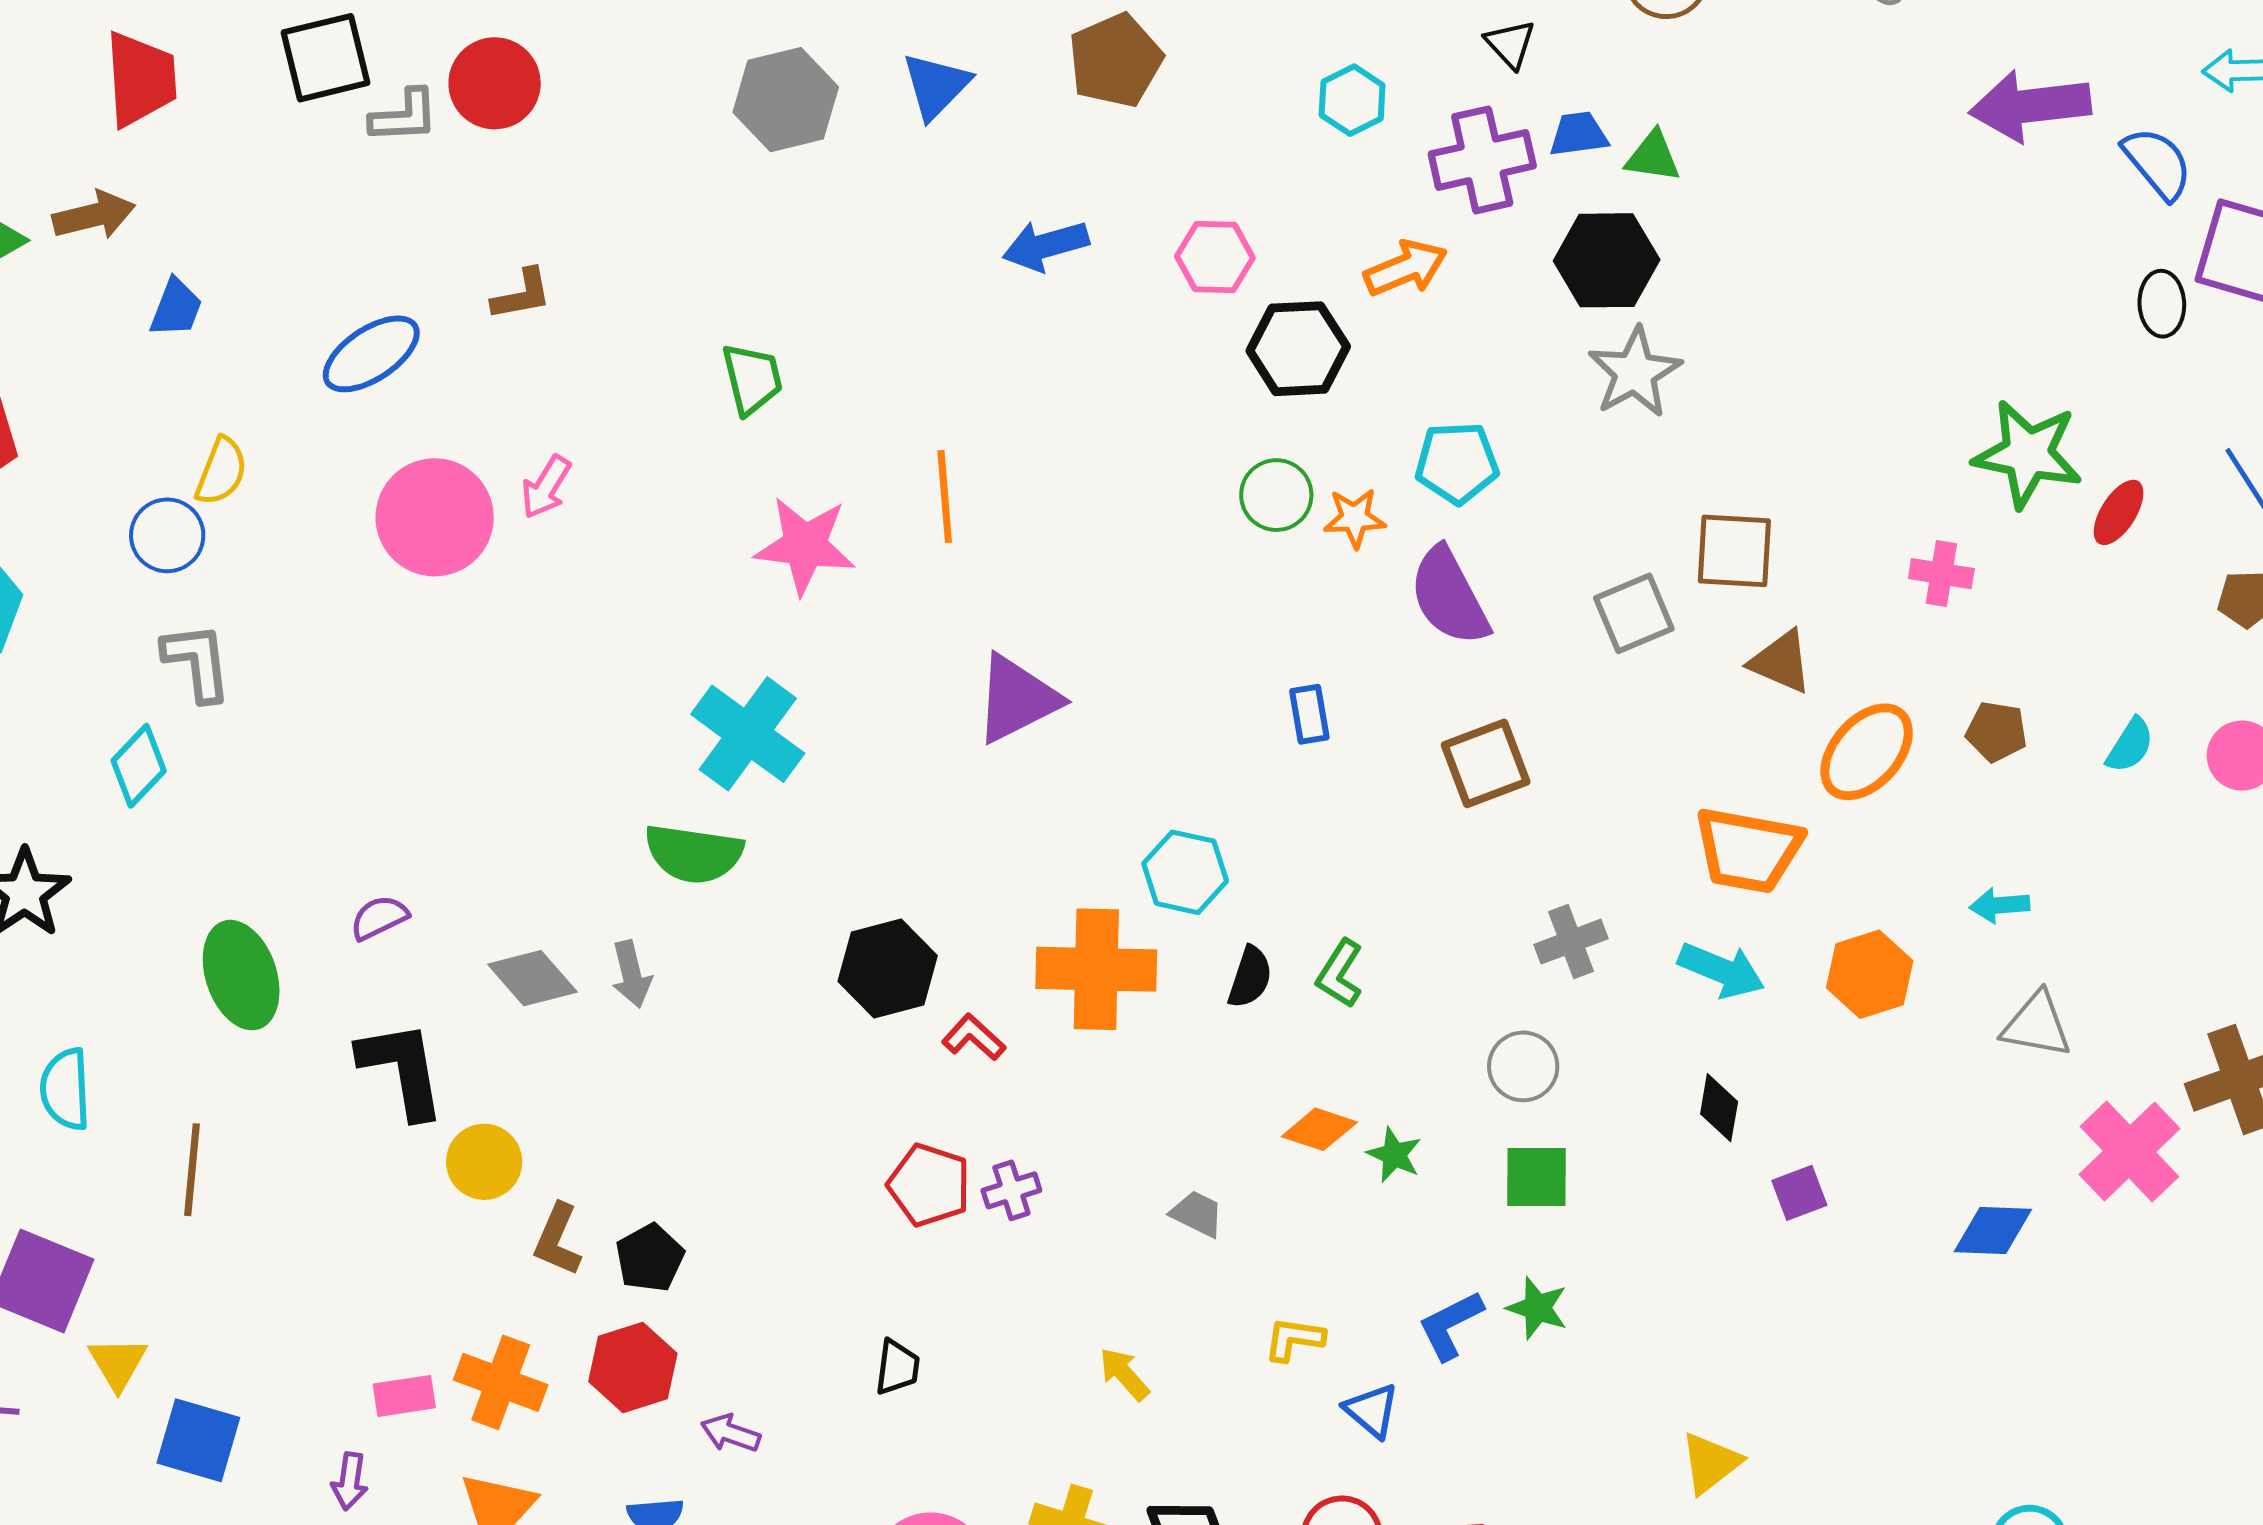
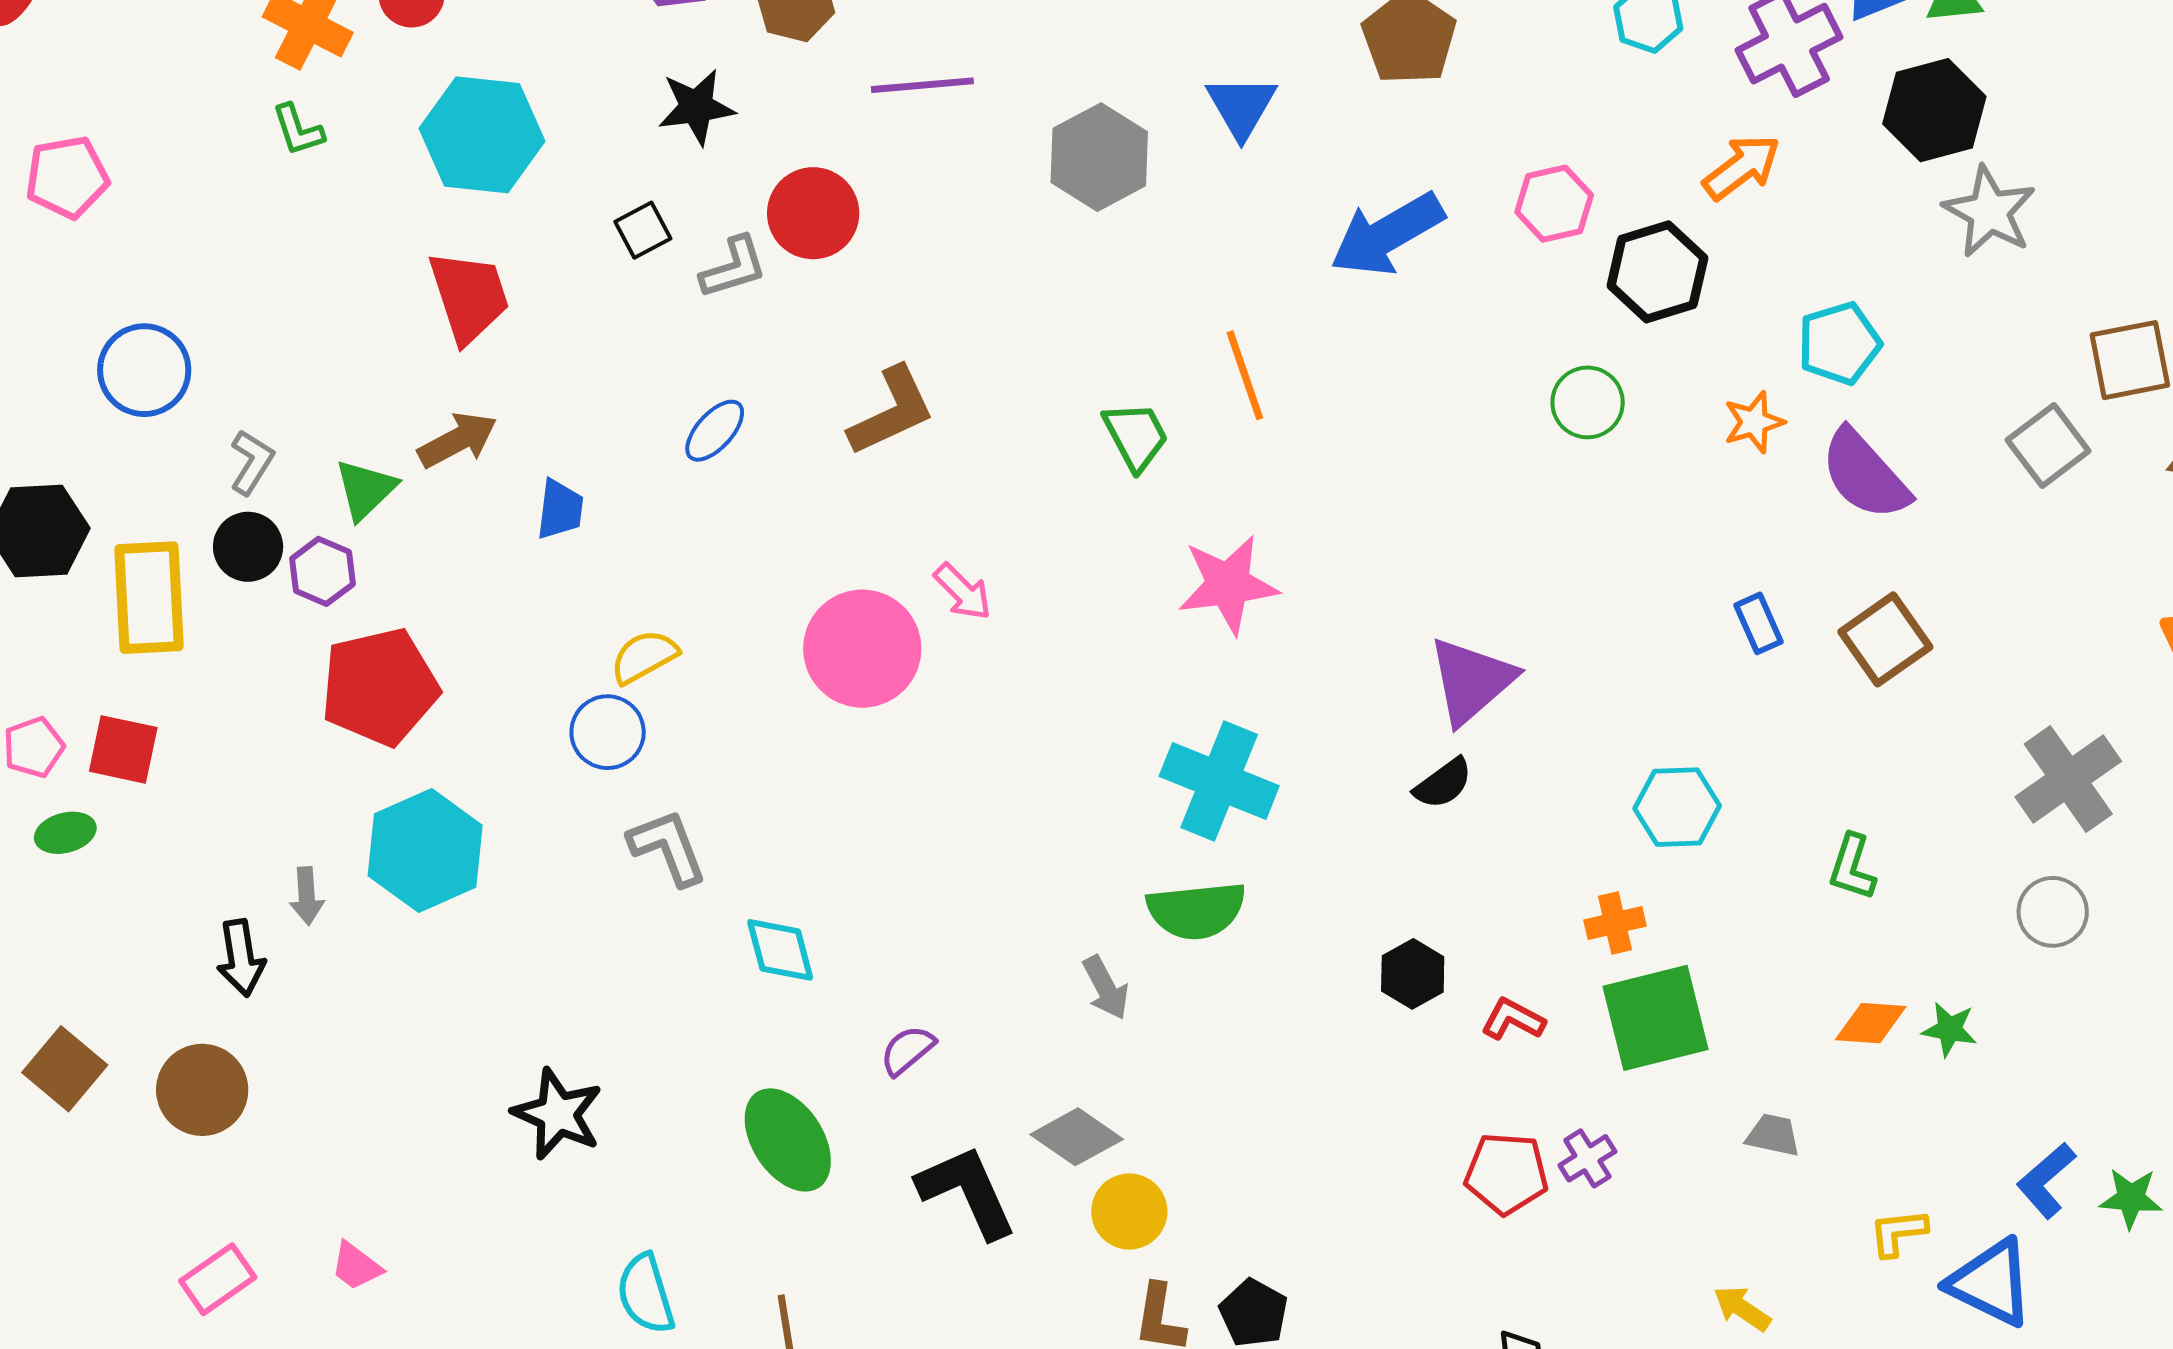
black square: (325, 58) -> (643, 230), size x0.6
blue arrow: (1046, 245) -> (1387, 234), size x1.4
brown L-shape: (522, 294) -> (892, 411), size x1.5
blue ellipse: (371, 354) -> (715, 431), moved, size x0.7
yellow semicircle: (221, 471) -> (644, 657), turned -126
pink arrow: (546, 487) -> (963, 592), turned -62
green circle: (1276, 495) -> (1588, 402), moved
orange line: (945, 496) -> (1245, 375), moved
brown square: (1486, 763) -> (1885, 639), moved
cyan diamond: (139, 766) -> (780, 950), moved, turned -44
gray cross: (1571, 942) -> (2068, 779), size x1.5
black hexagon: (888, 968) -> (1413, 974), size x0.7
orange cross: (1096, 969) -> (1615, 923), size x0.5
gray arrow: (631, 974) -> (1106, 988), moved
black semicircle: (1250, 977) -> (1443, 783), moved, turned 50
gray diamond: (532, 978) -> (1077, 1137), moved
yellow circle: (484, 1162) -> (1129, 1211), moved
green square: (1536, 1177) -> (1655, 1018), moved, size x1.5
green star: (1537, 1308) -> (2131, 1198), moved
blue triangle: (1372, 1410) -> (1991, 1283), size x1.6

